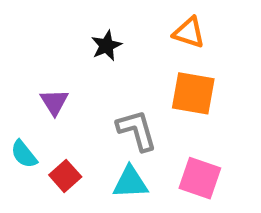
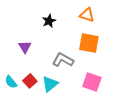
gray L-shape: (137, 130) -> (63, 60), turned -45
cyan semicircle: (24, 154) -> (11, 82), moved
cyan triangle: (130, 182) -> (50, 84), moved, turned -36

